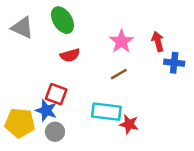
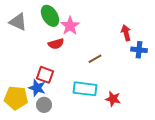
pink star: (121, 41) -> (70, 26), moved
red star: (129, 124) -> (113, 99), moved

